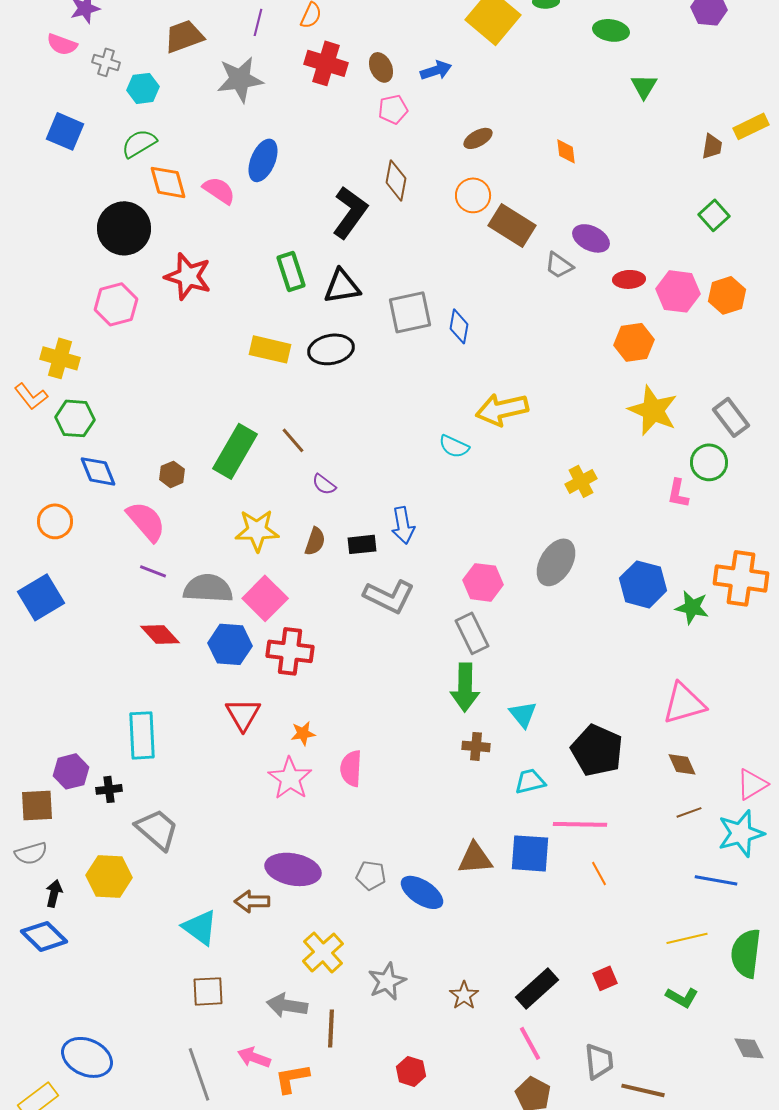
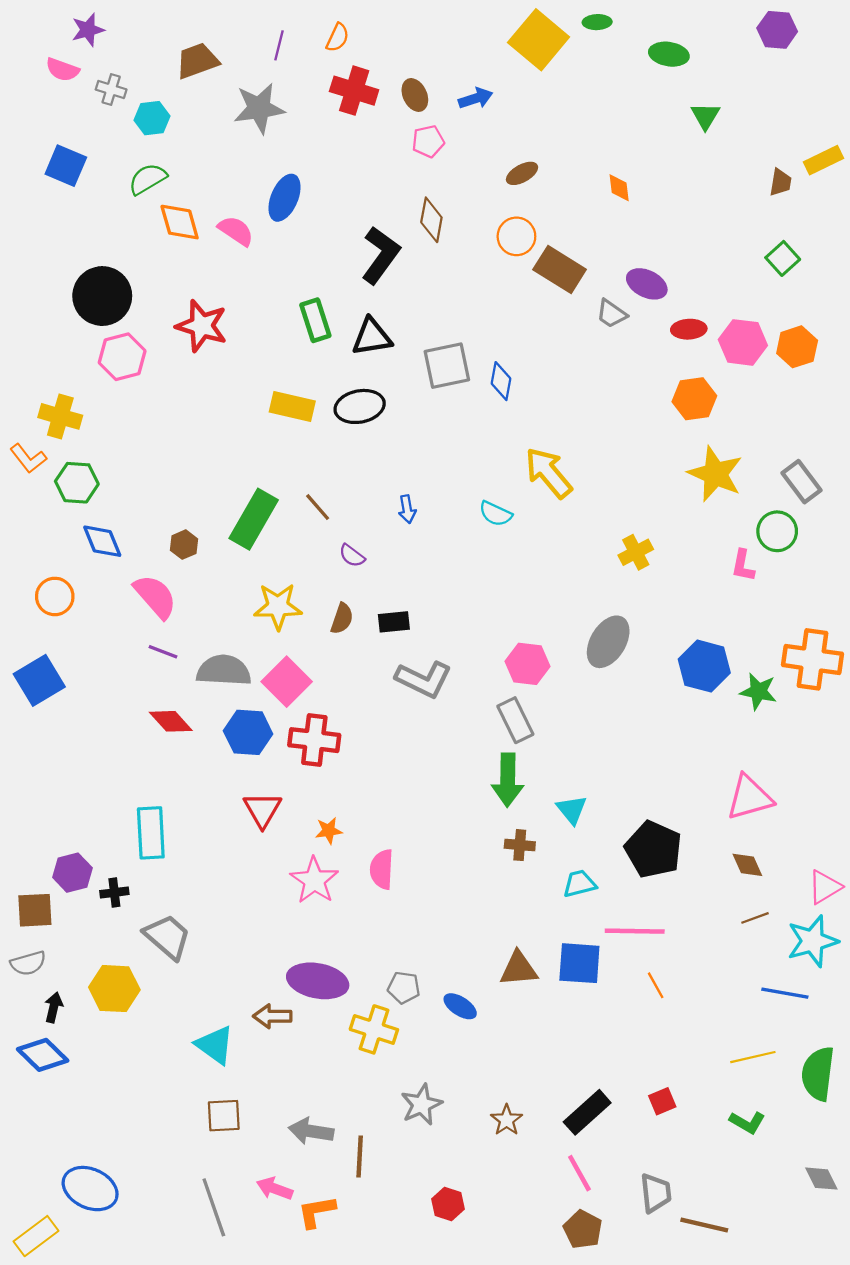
black circle: (124, 228) -> (102, 296), moved
yellow arrow: (502, 409) -> (549, 473), turned 63
blue arrow: (403, 525) -> (407, 509), moved, size x0.7
blue ellipse: (422, 892) -> (460, 1006), size x0.7
yellow cross: (323, 952) -> (374, 1029), moved, turned -30

